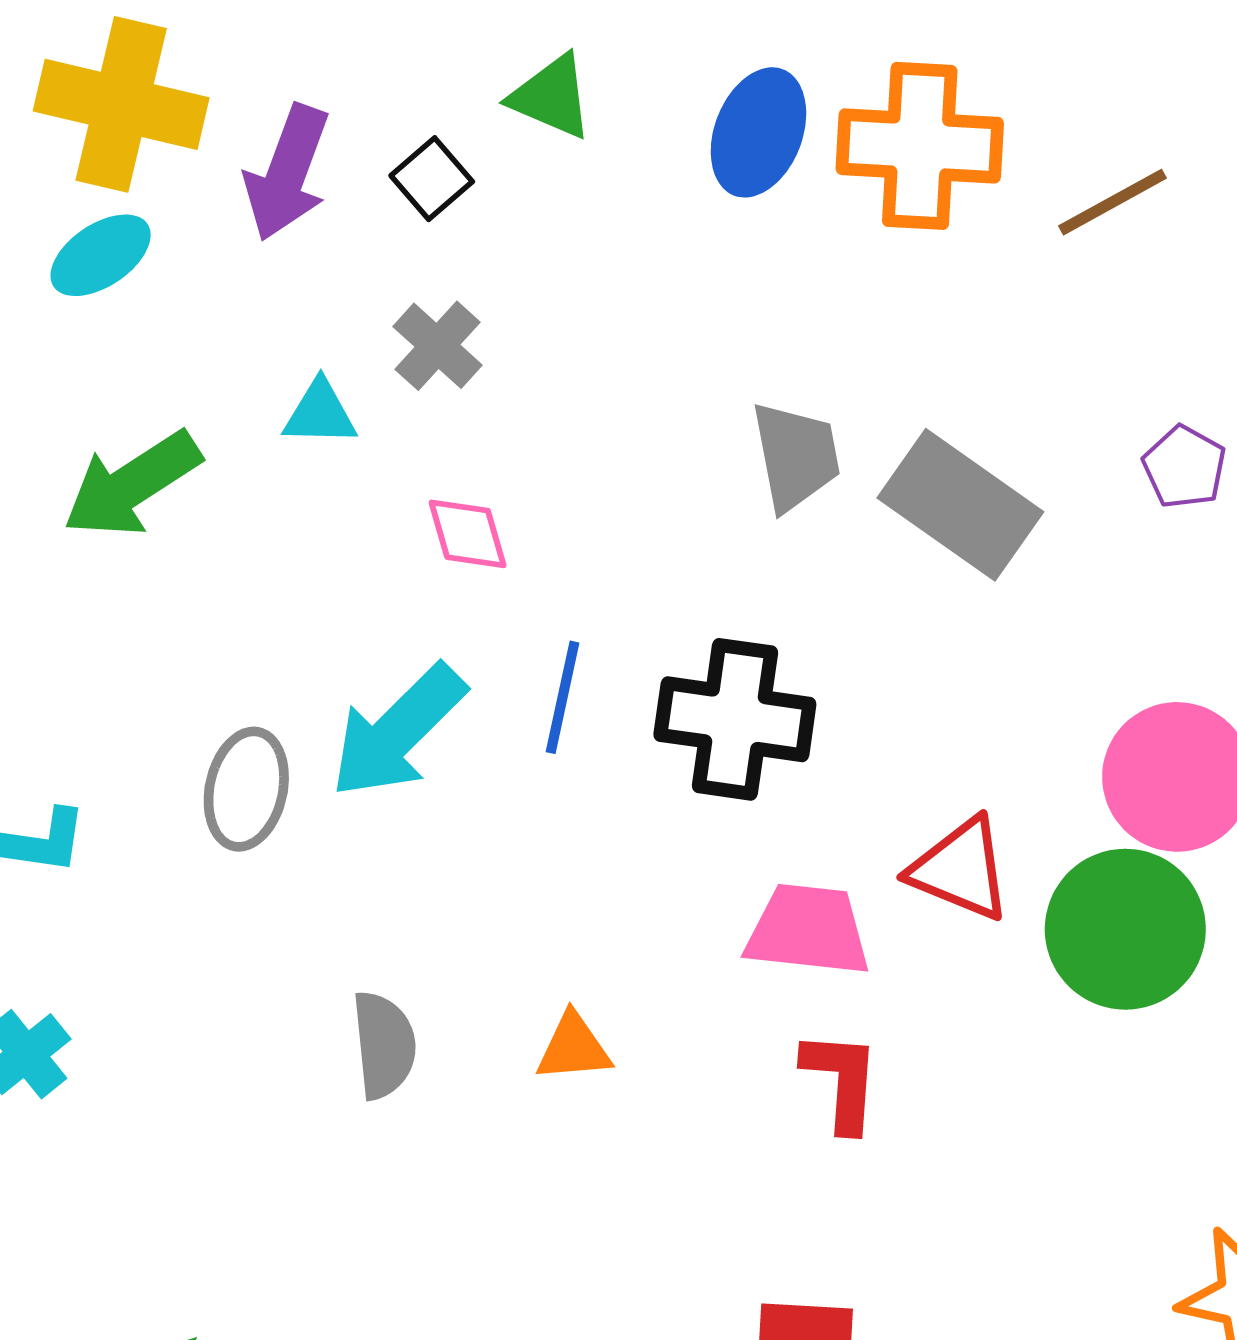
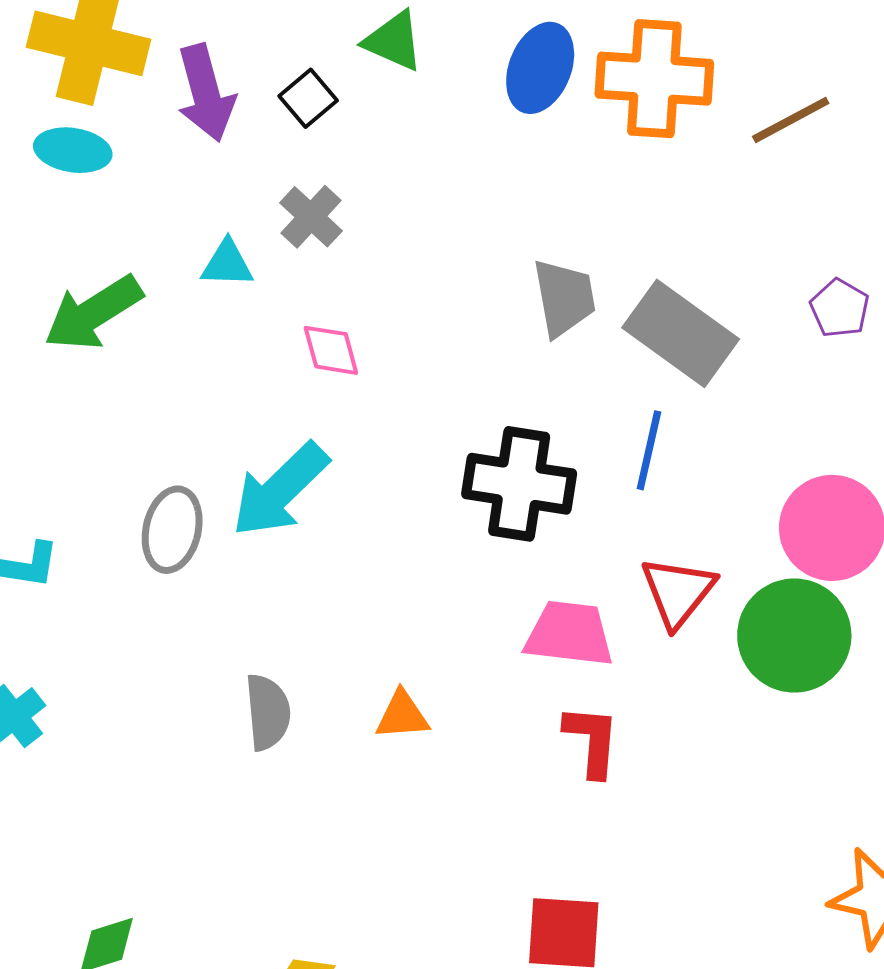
purple arrow: (287, 173) -> (206, 93), turned -36
cyan ellipse: (101, 255) -> (73, 150), turned 42
blue line: (563, 697) -> (649, 450), moved
red triangle: (960, 869) -> (678, 592), turned 46

